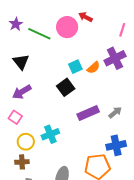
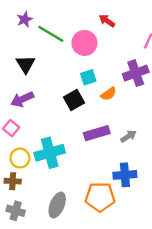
pink circle: (67, 27) -> (84, 43), moved
orange semicircle: (93, 68) -> (109, 94), moved
cyan cross: (50, 134) -> (50, 153), size x1.4

